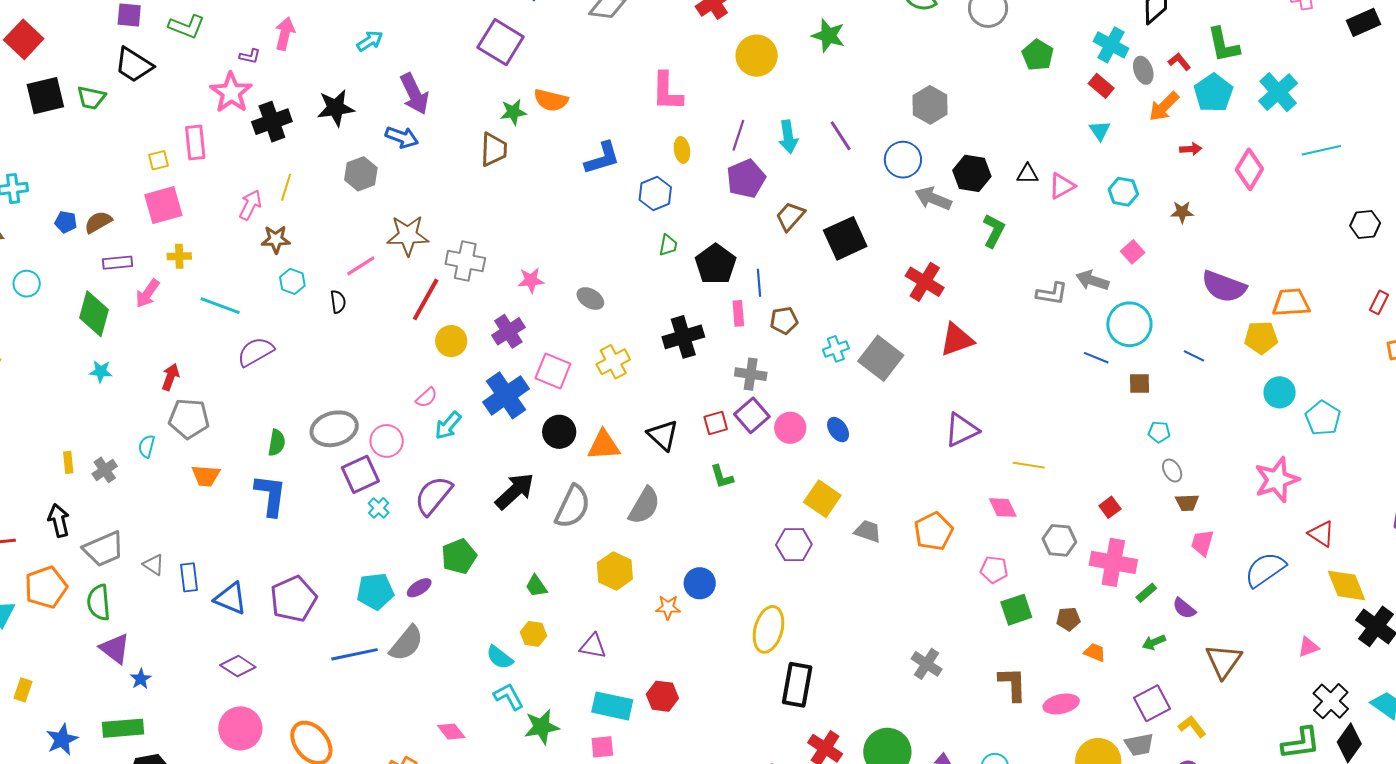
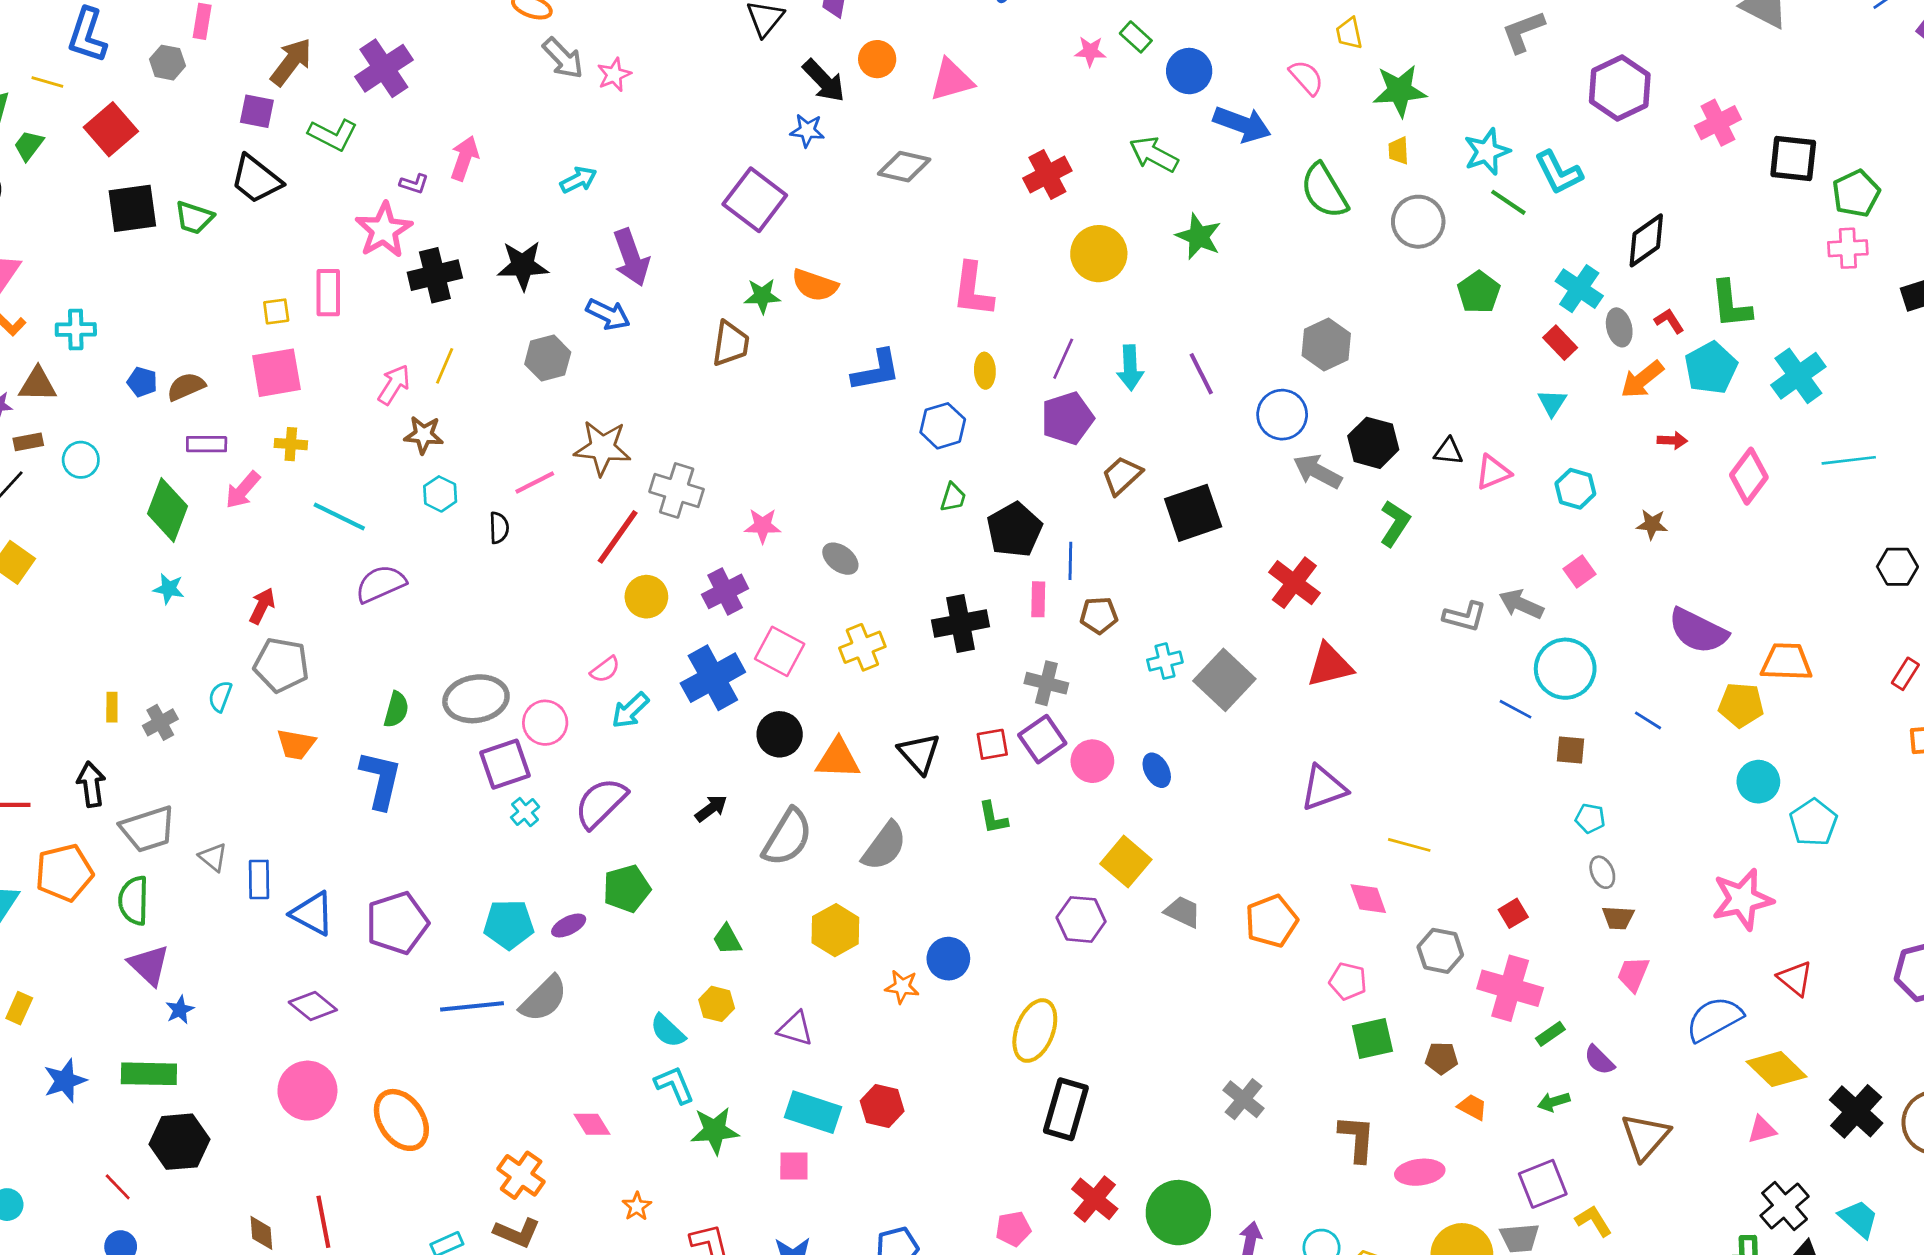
black arrow: (515, 491) -> (711, 808), size x0.6
yellow diamond: (1346, 585) -> (1776, 1069), moved, turned -30

